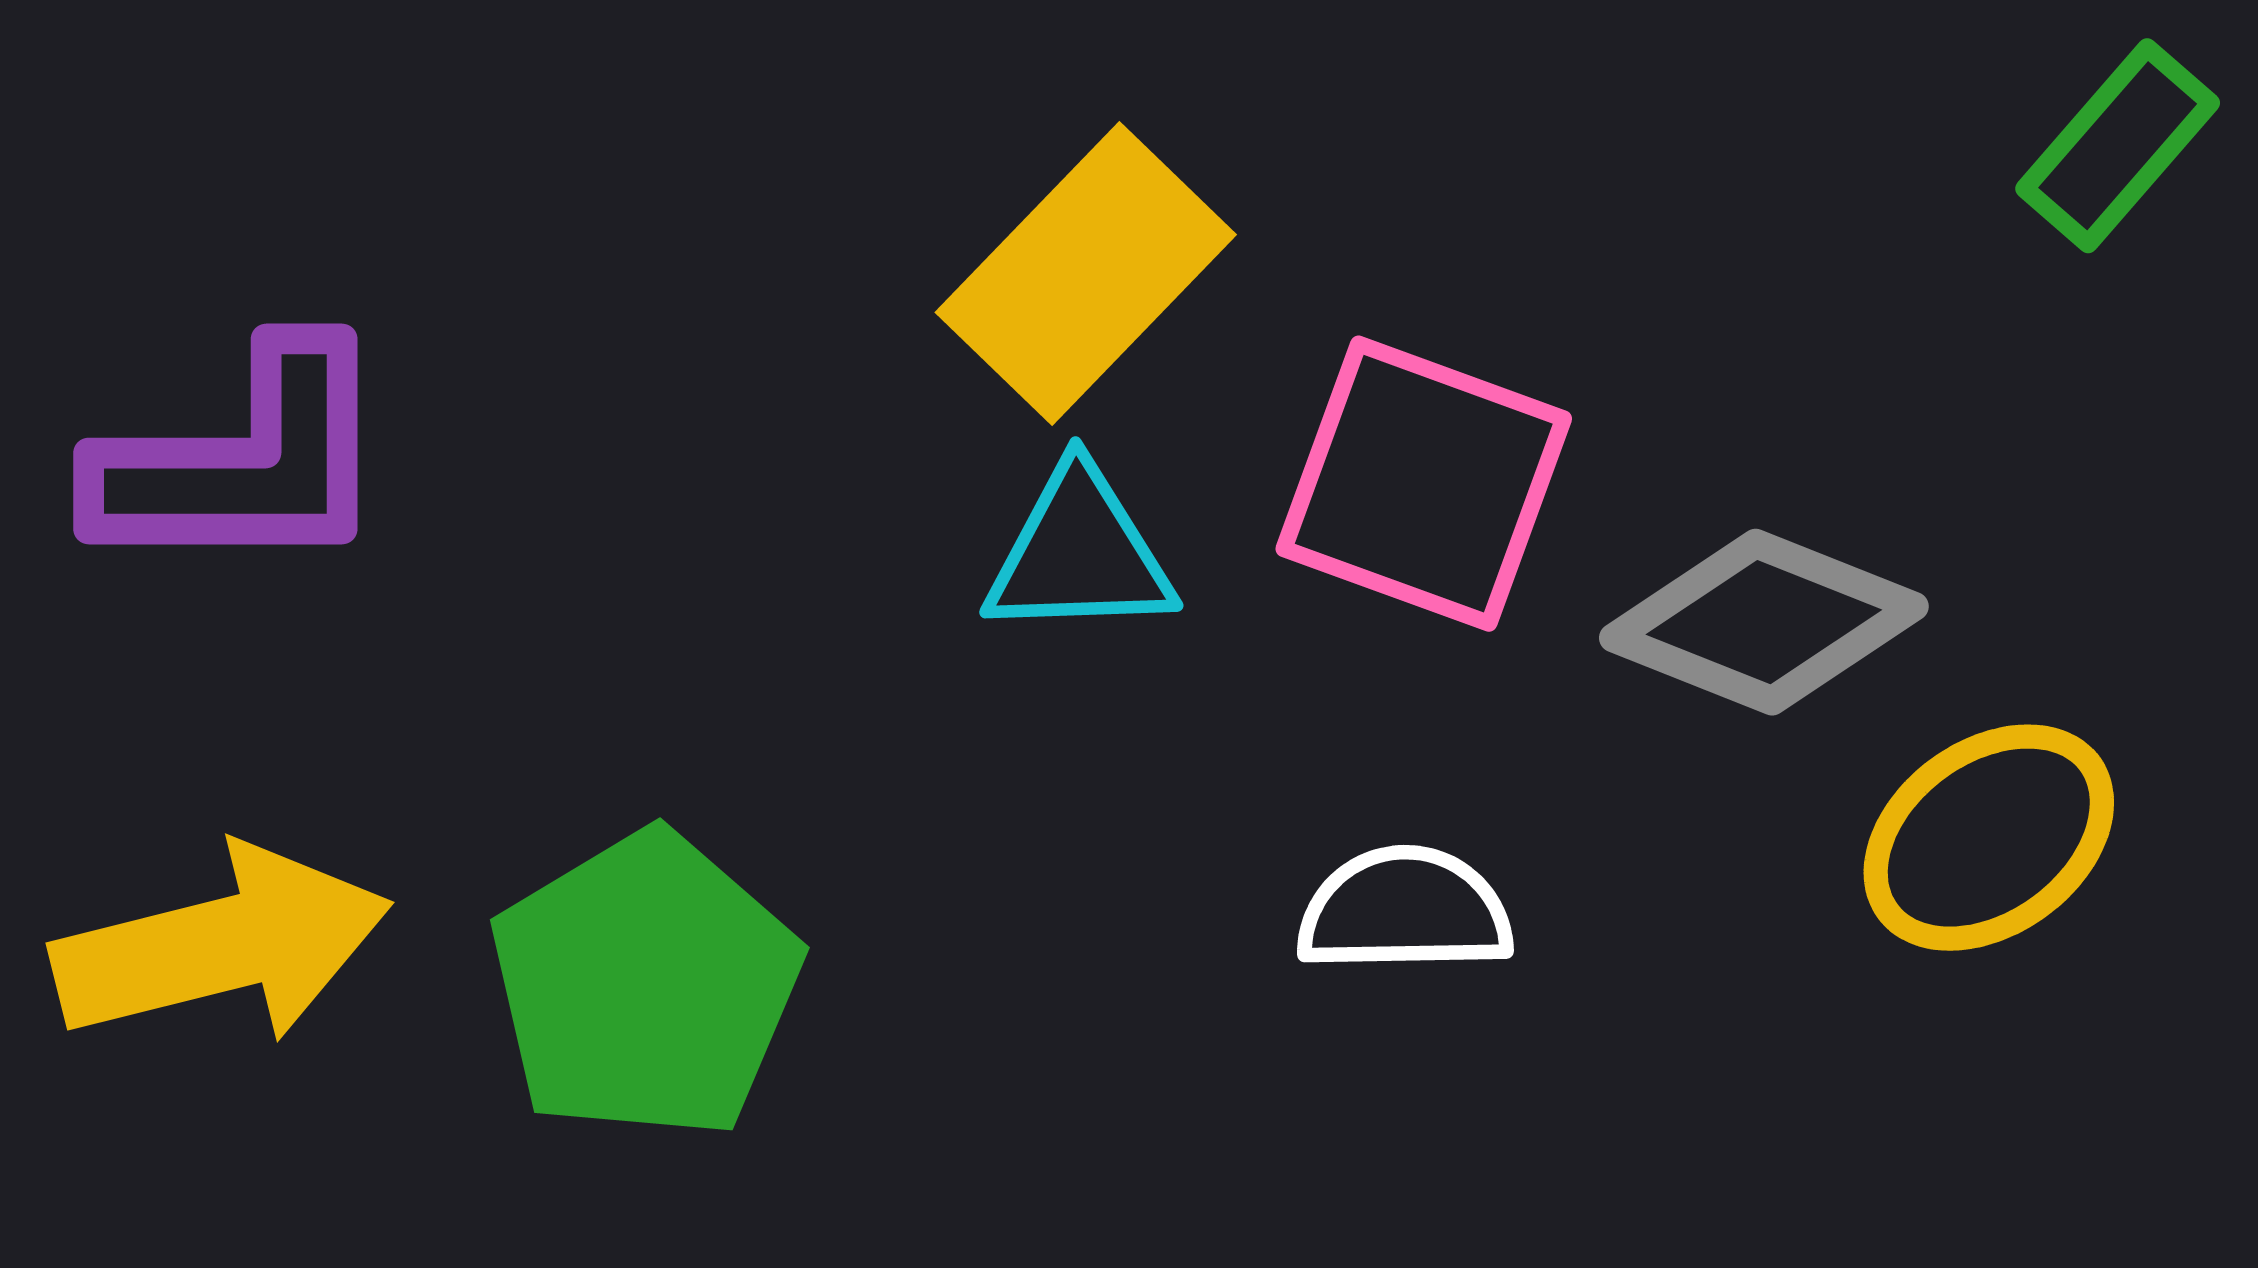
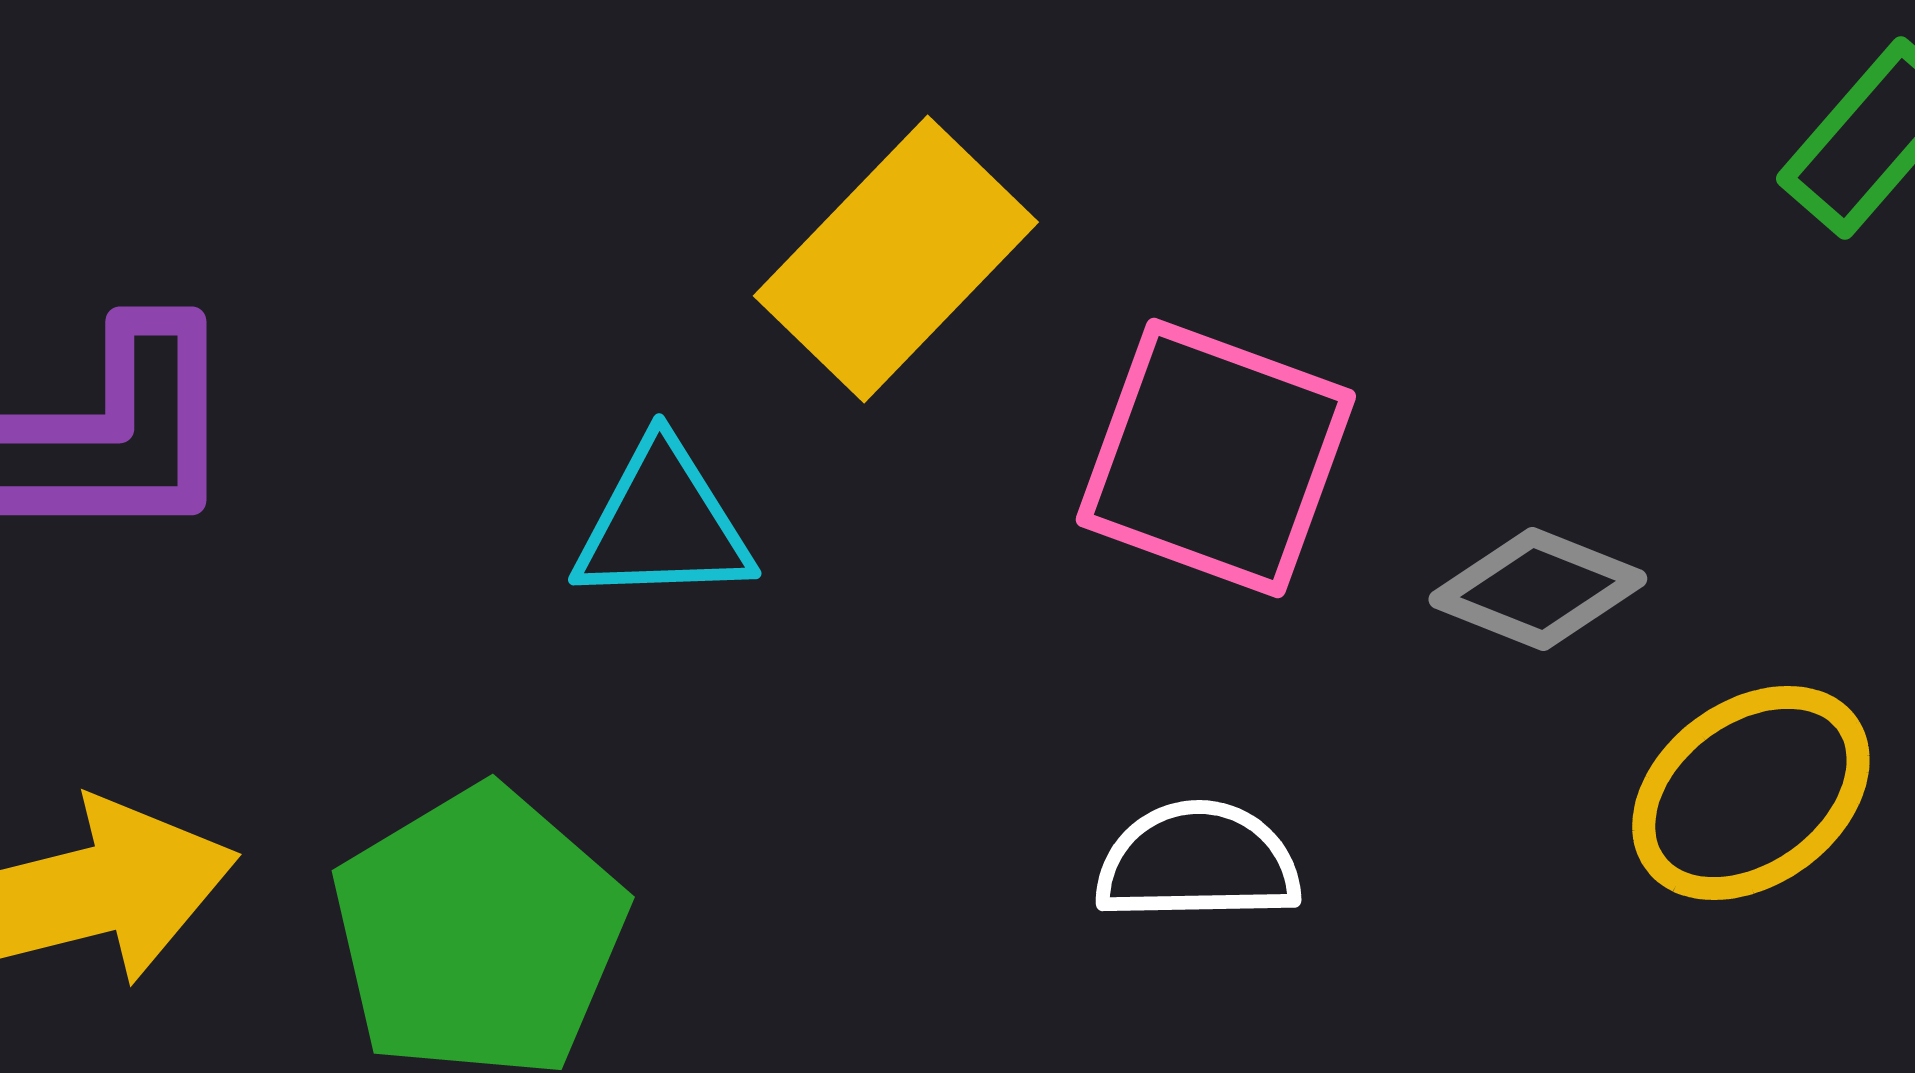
cyan triangle: (1079, 553) -> (663, 524), moved
gray diamond: (1764, 622) -> (1538, 589), size x0.7

